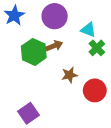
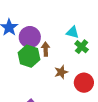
purple circle: (55, 16) -> (30, 37), moved
brown arrow: (54, 46) -> (46, 49), turned -64

